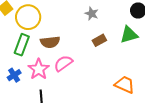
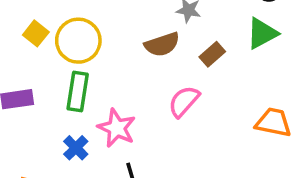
brown semicircle: (50, 42) -> (162, 44), moved
pink semicircle: (63, 63) -> (184, 101), moved

